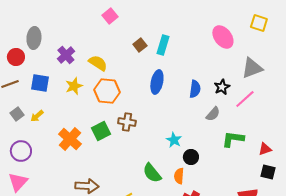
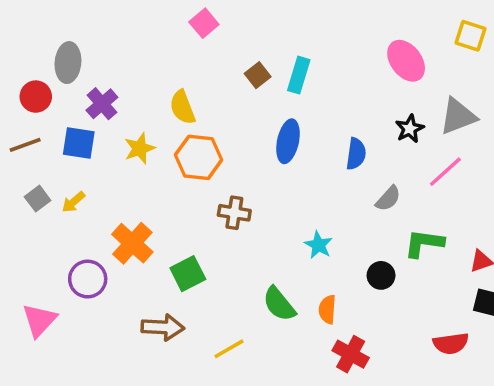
purple cross: (66, 55) -> (102, 104), moved
yellow semicircle: (98, 63) -> (182, 107), turned -144
black star: (222, 87) -> (410, 129), moved
green square: (101, 131) -> (188, 274), moved
purple circle: (21, 151) -> (88, 279), moved
black circle: (191, 157) -> (381, 275), moved

